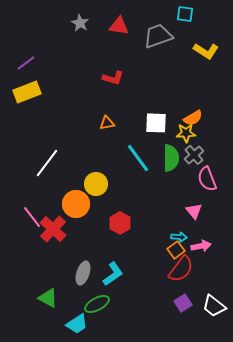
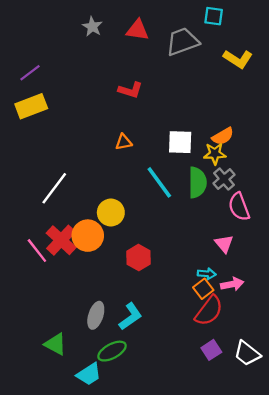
red cross: (53, 229) -> (61, 240), moved

